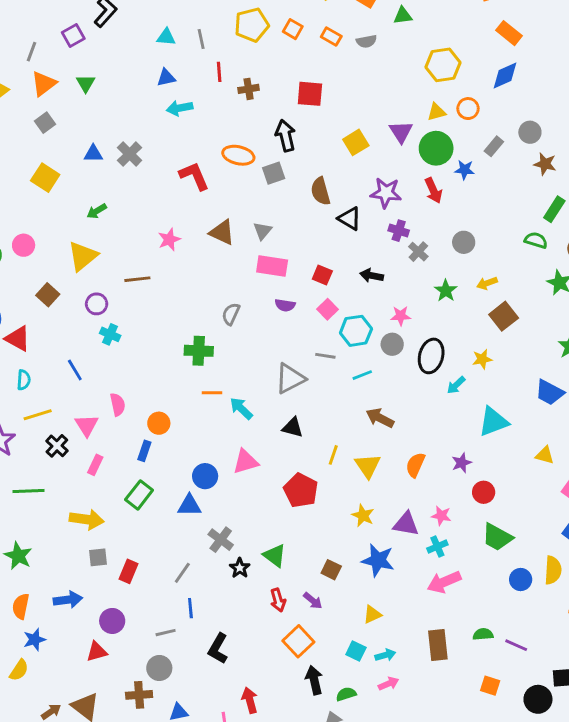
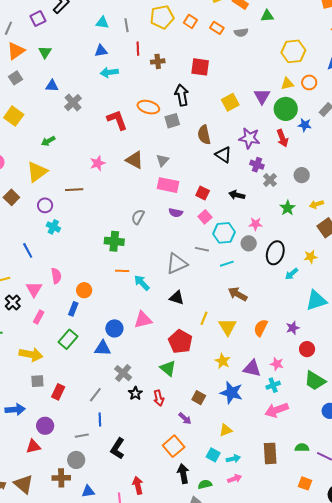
blue triangle: (93, 154) -> (52, 86), moved
green triangle: (275, 556) -> (168, 368), moved
red arrow: (278, 600) -> (159, 398), moved

